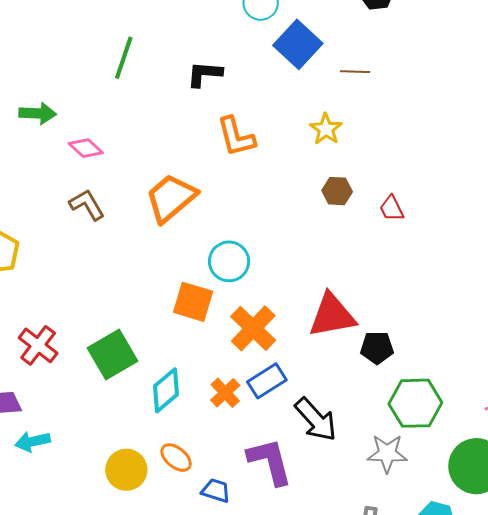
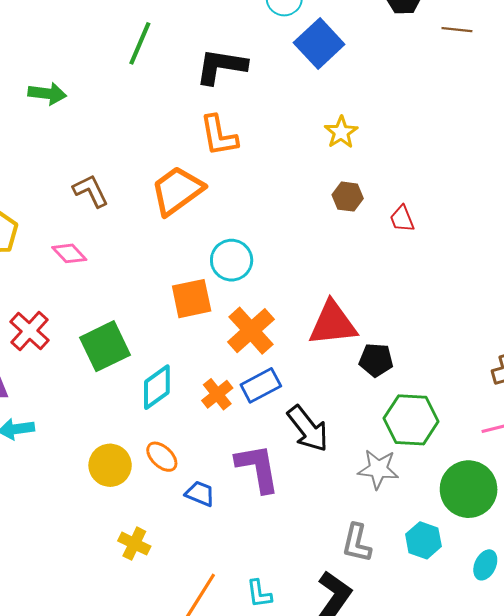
brown line: (355, 72) -> (457, 30), moved
black L-shape: (204, 74) -> (221, 66), size x1.4
orange L-shape: (236, 137) -> (219, 136), moved
pink diamond: (86, 148) -> (69, 253), moved
orange square: (193, 302) -> (192, 299), turned -33

